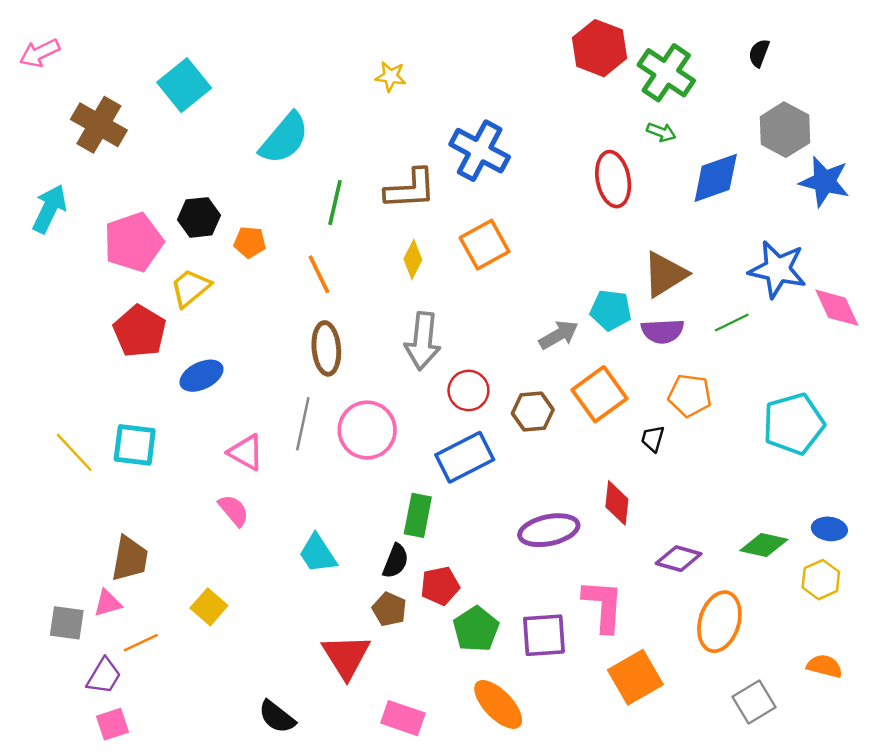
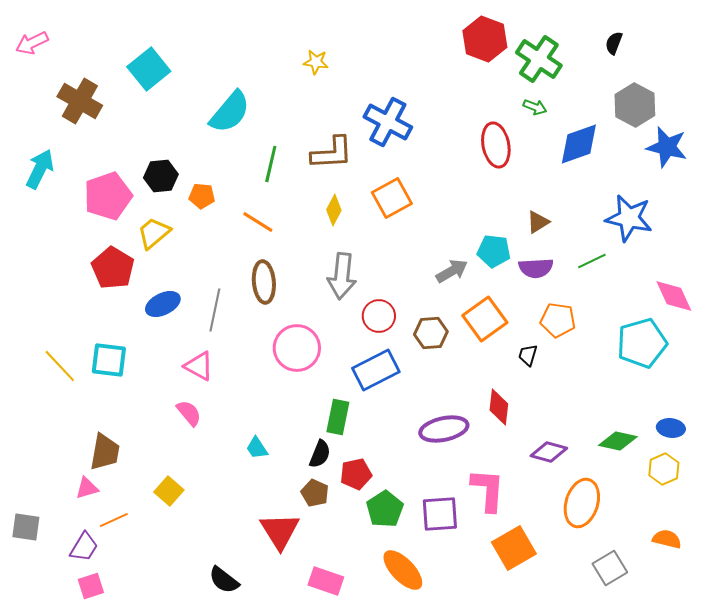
orange line: (319, 274) -> (258, 222), turned -32
brown triangle: (665, 274) -> (538, 222), size x0.6
pink diamond: (837, 308) -> (674, 296), moved
gray line: (303, 424) -> (215, 310), moved
cyan trapezoid: (318, 554) -> (257, 448), size x0.7
gray square: (67, 623) -> (26, 527), moved

